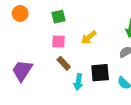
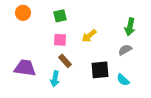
purple trapezoid: (22, 71) -> (25, 68), turned 65
cyan arrow: (78, 82) -> (55, 79), moved

